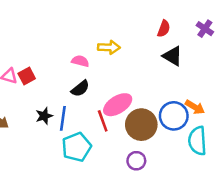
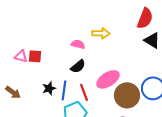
red semicircle: (164, 29) -> (145, 18), size x1.5
red square: (27, 76) -> (35, 56), turned 32
red line: (103, 121) -> (84, 92), moved

